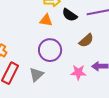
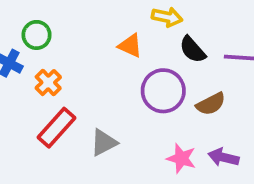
orange triangle: (46, 20) -> (130, 46), moved
purple circle: (50, 50) -> (163, 91), moved

